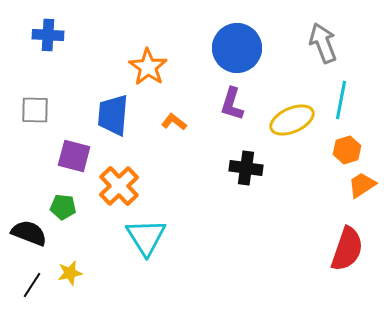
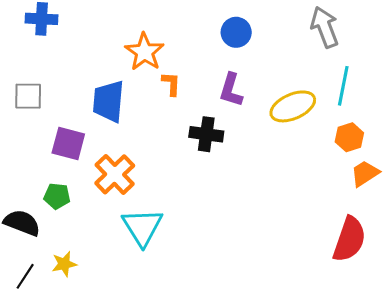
blue circle: (237, 48) -> (236, 32), size x0.6
orange L-shape: (174, 122) -> (171, 84), moved, turned 55
black cross: (246, 168) -> (206, 134), moved

